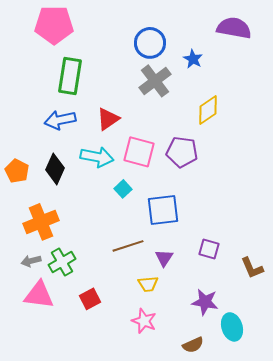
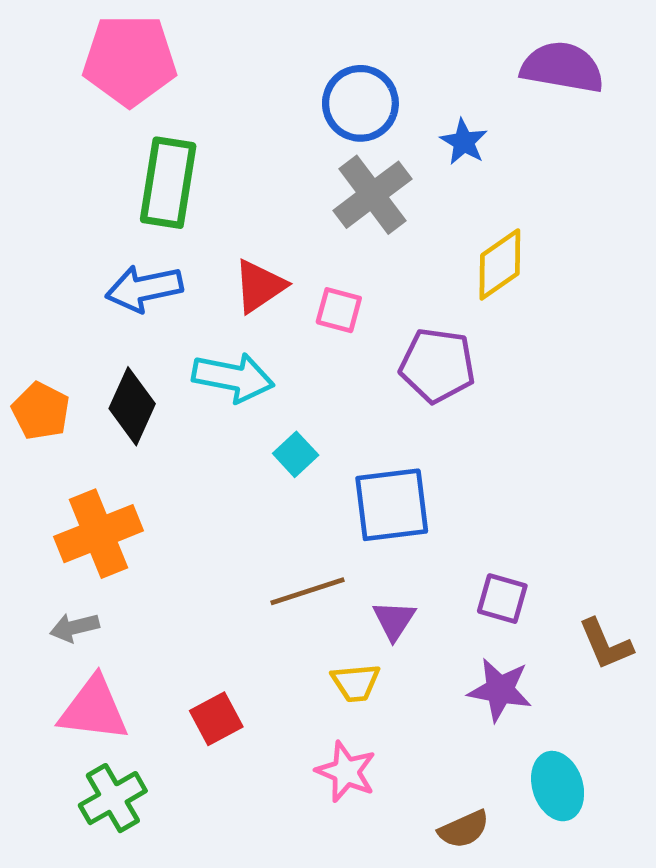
pink square: (139, 152) -> (339, 310), moved, size x0.6
green cross: (62, 262) -> (113, 798), moved
purple star: (205, 302) -> (500, 690), moved

